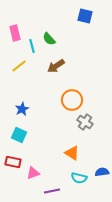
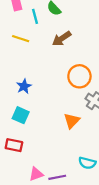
yellow line: (19, 66) -> (21, 39), turned 56
orange triangle: (72, 153) -> (72, 121), moved, turned 42
pink triangle: (33, 173) -> (36, 174), moved

